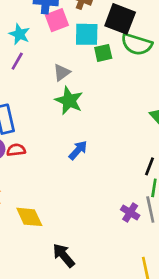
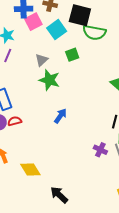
cyan square: (87, 34) -> (57, 30), turned -30
green square: (103, 53) -> (72, 55), moved
purple cross: (130, 213) -> (100, 150), moved

